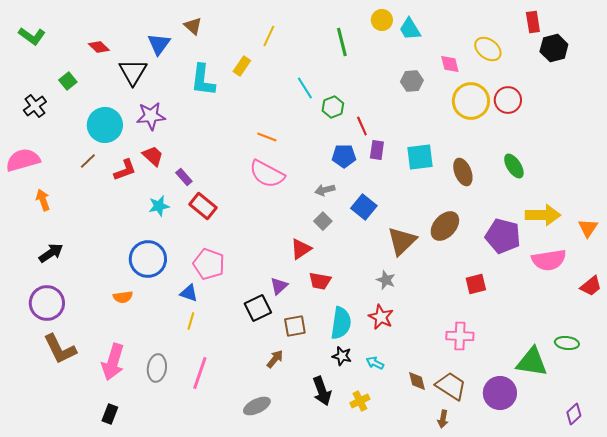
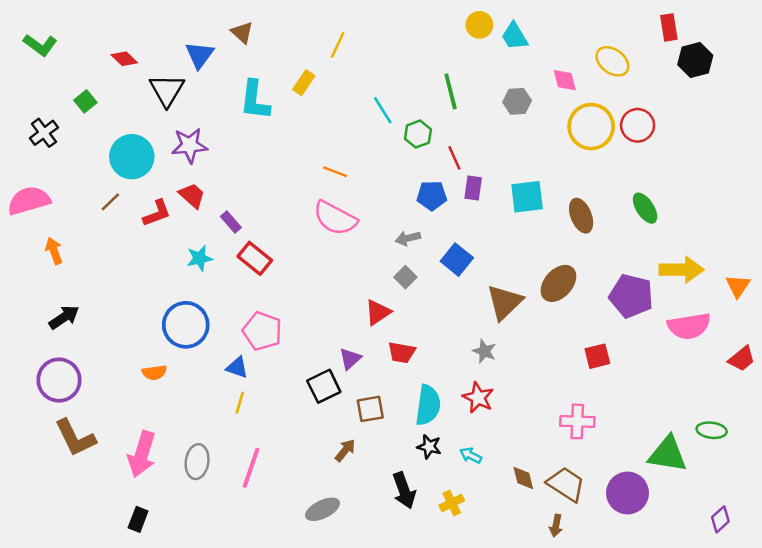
green line: (342, 42) -> (451, 91), moved

